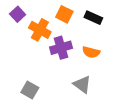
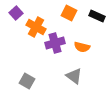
orange square: (64, 14) -> (69, 13), moved
black rectangle: (93, 18) -> (97, 16), moved

